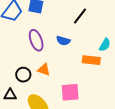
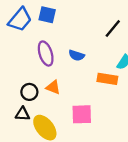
black line: (80, 16) -> (113, 28), moved
black triangle: (10, 95) -> (23, 114), moved

